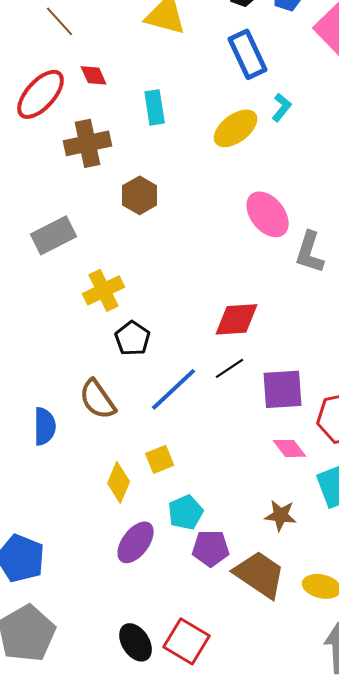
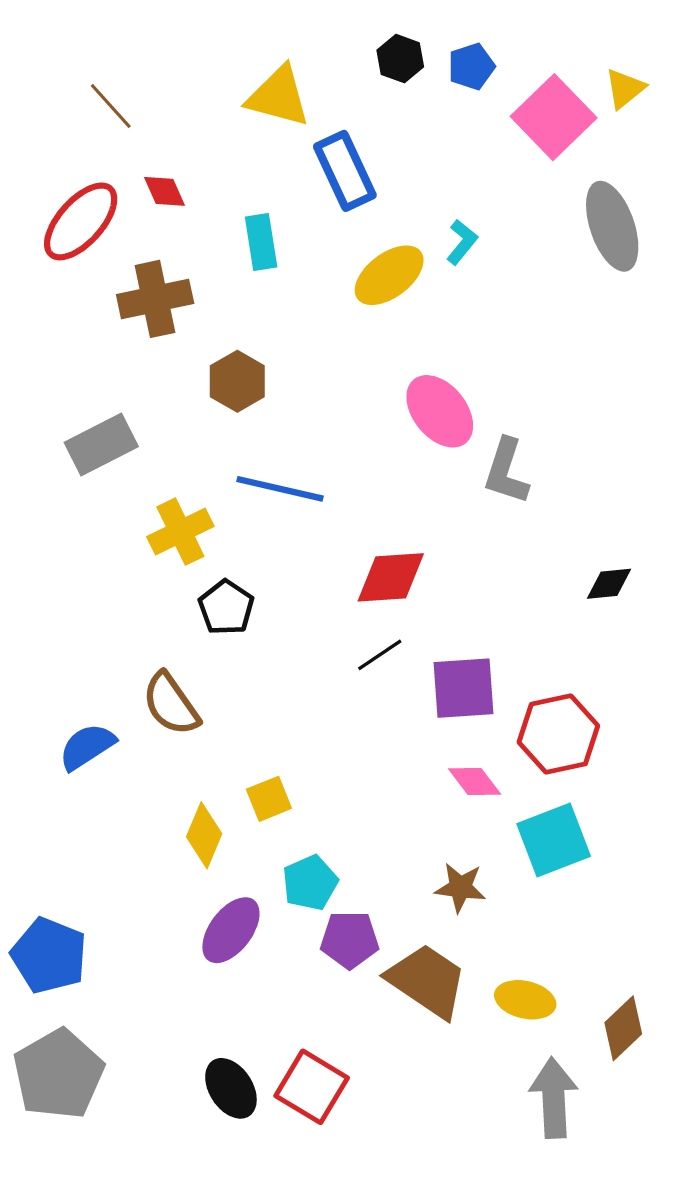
blue rectangle: (248, 54) -> (345, 171), moved
blue line: (174, 389) -> (280, 489), moved, turned 56
blue semicircle: (45, 426) -> (87, 747), turned -123

